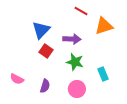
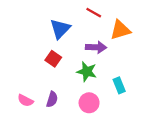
blue triangle: (41, 30) -> (60, 29), moved
purple arrow: (72, 39) -> (96, 47), moved
pink semicircle: (17, 79) -> (25, 100), moved

